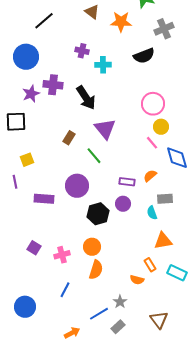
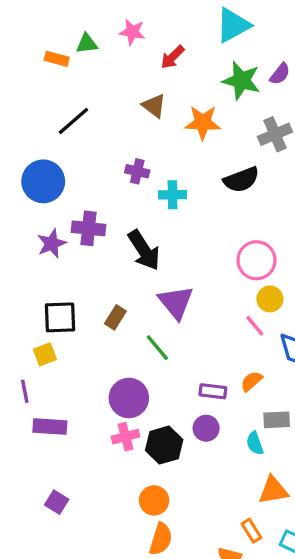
black square: (16, 122) -> (60, 317), moved
purple rectangle: (44, 199) -> (50, 427), moved
pink cross: (62, 255) -> (126, 437), moved

